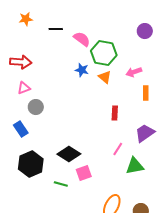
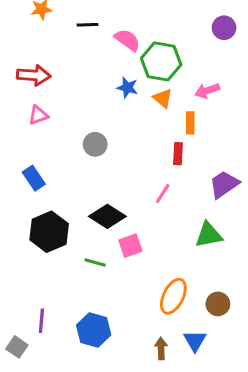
orange rectangle: (146, 93) -> (190, 123), moved
gray circle: (36, 107) -> (95, 144), moved
pink line: (118, 149) -> (163, 193), moved

